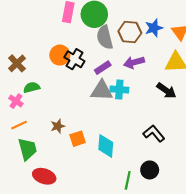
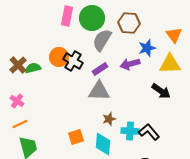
blue star: (154, 28) -> (147, 48), moved
brown hexagon: (130, 32) -> (129, 23), moved
gray semicircle: (105, 37) -> (102, 40), turned 45
green semicircle: (32, 87) -> (33, 68), moved
cyan cross: (119, 90) -> (130, 131), moved
brown star: (58, 126) -> (109, 119), moved

